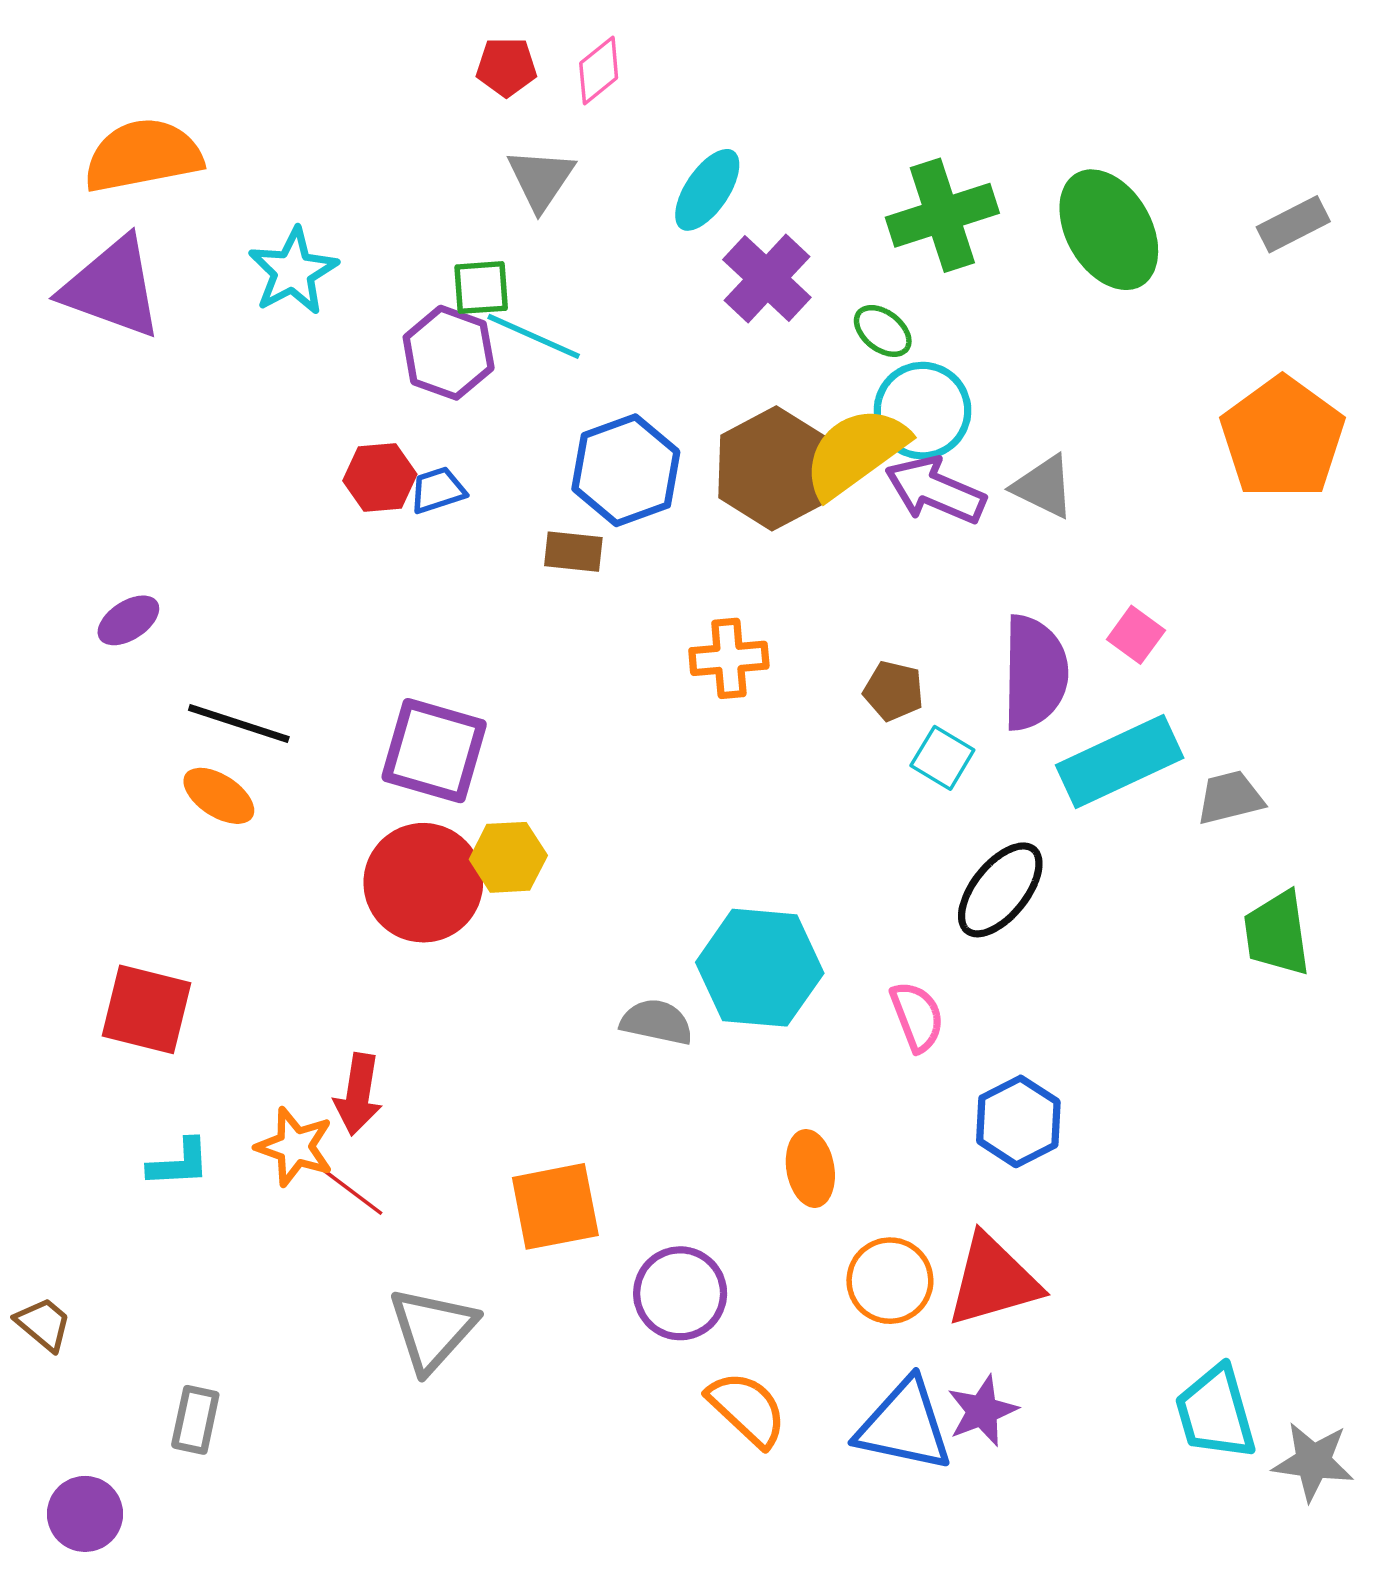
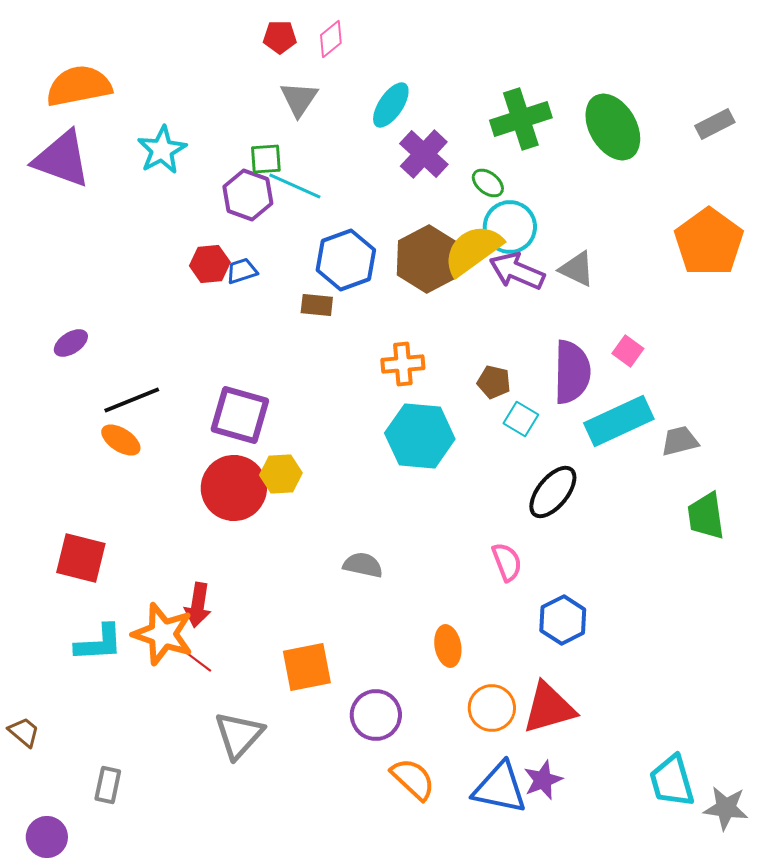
black line: (239, 724) -> (132, 400), turned -40
cyan hexagon: (760, 968) -> (420, 436), moved
orange star: (295, 1147) -> (163, 634), size x1.4
cyan L-shape: (179, 1163) -> (99, 643), size x1.4

